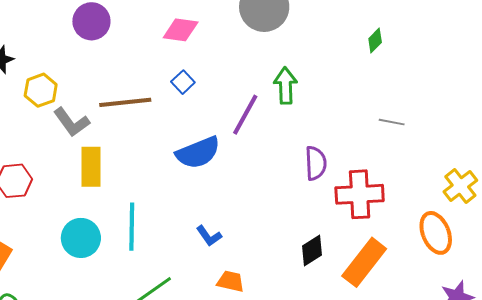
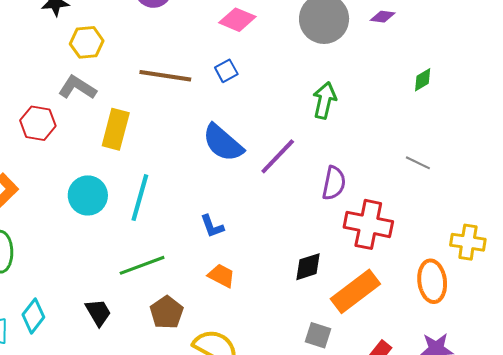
purple line: (245, 115) -> (278, 156), moved
gray L-shape: (71, 122) -> (77, 88), moved, turned 144
blue semicircle: (198, 153) -> (223, 143), turned 48
yellow cross: (460, 186) -> (468, 242), turned 32

